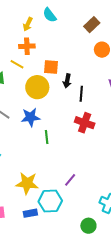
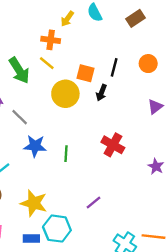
brown rectangle: (92, 25) -> (135, 18), moved
orange cross: (27, 46) -> (51, 40), moved
black line: (81, 94) -> (114, 67), moved
blue star: (31, 117) -> (35, 146), moved
purple line: (70, 180) -> (94, 202), moved

